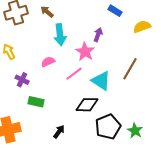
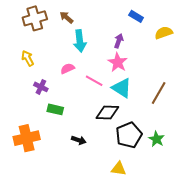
pink star: (85, 52) -> (118, 62), moved
brown line: (130, 69) -> (159, 93), moved
pink line: (74, 74) -> (94, 81), turned 66
black arrow: (59, 132) -> (79, 140), turned 72

